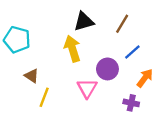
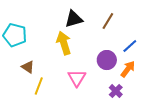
blue line: (132, 52) -> (130, 46), moved
purple circle: (107, 69) -> (107, 60), moved
purple cross: (131, 103) -> (116, 91), turned 32

